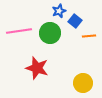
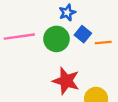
blue square: (75, 21) -> (83, 34), moved
red star: (37, 68) -> (66, 81), moved

